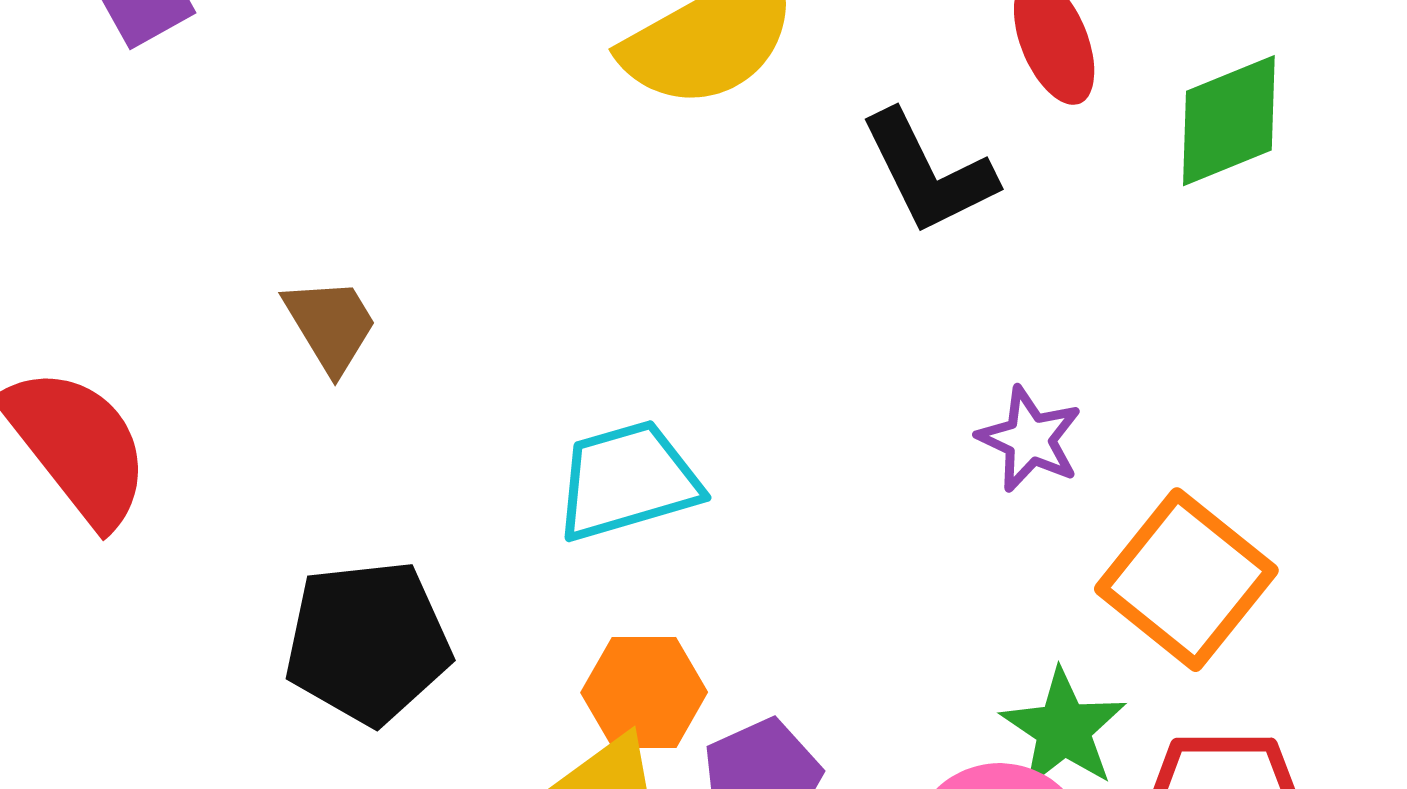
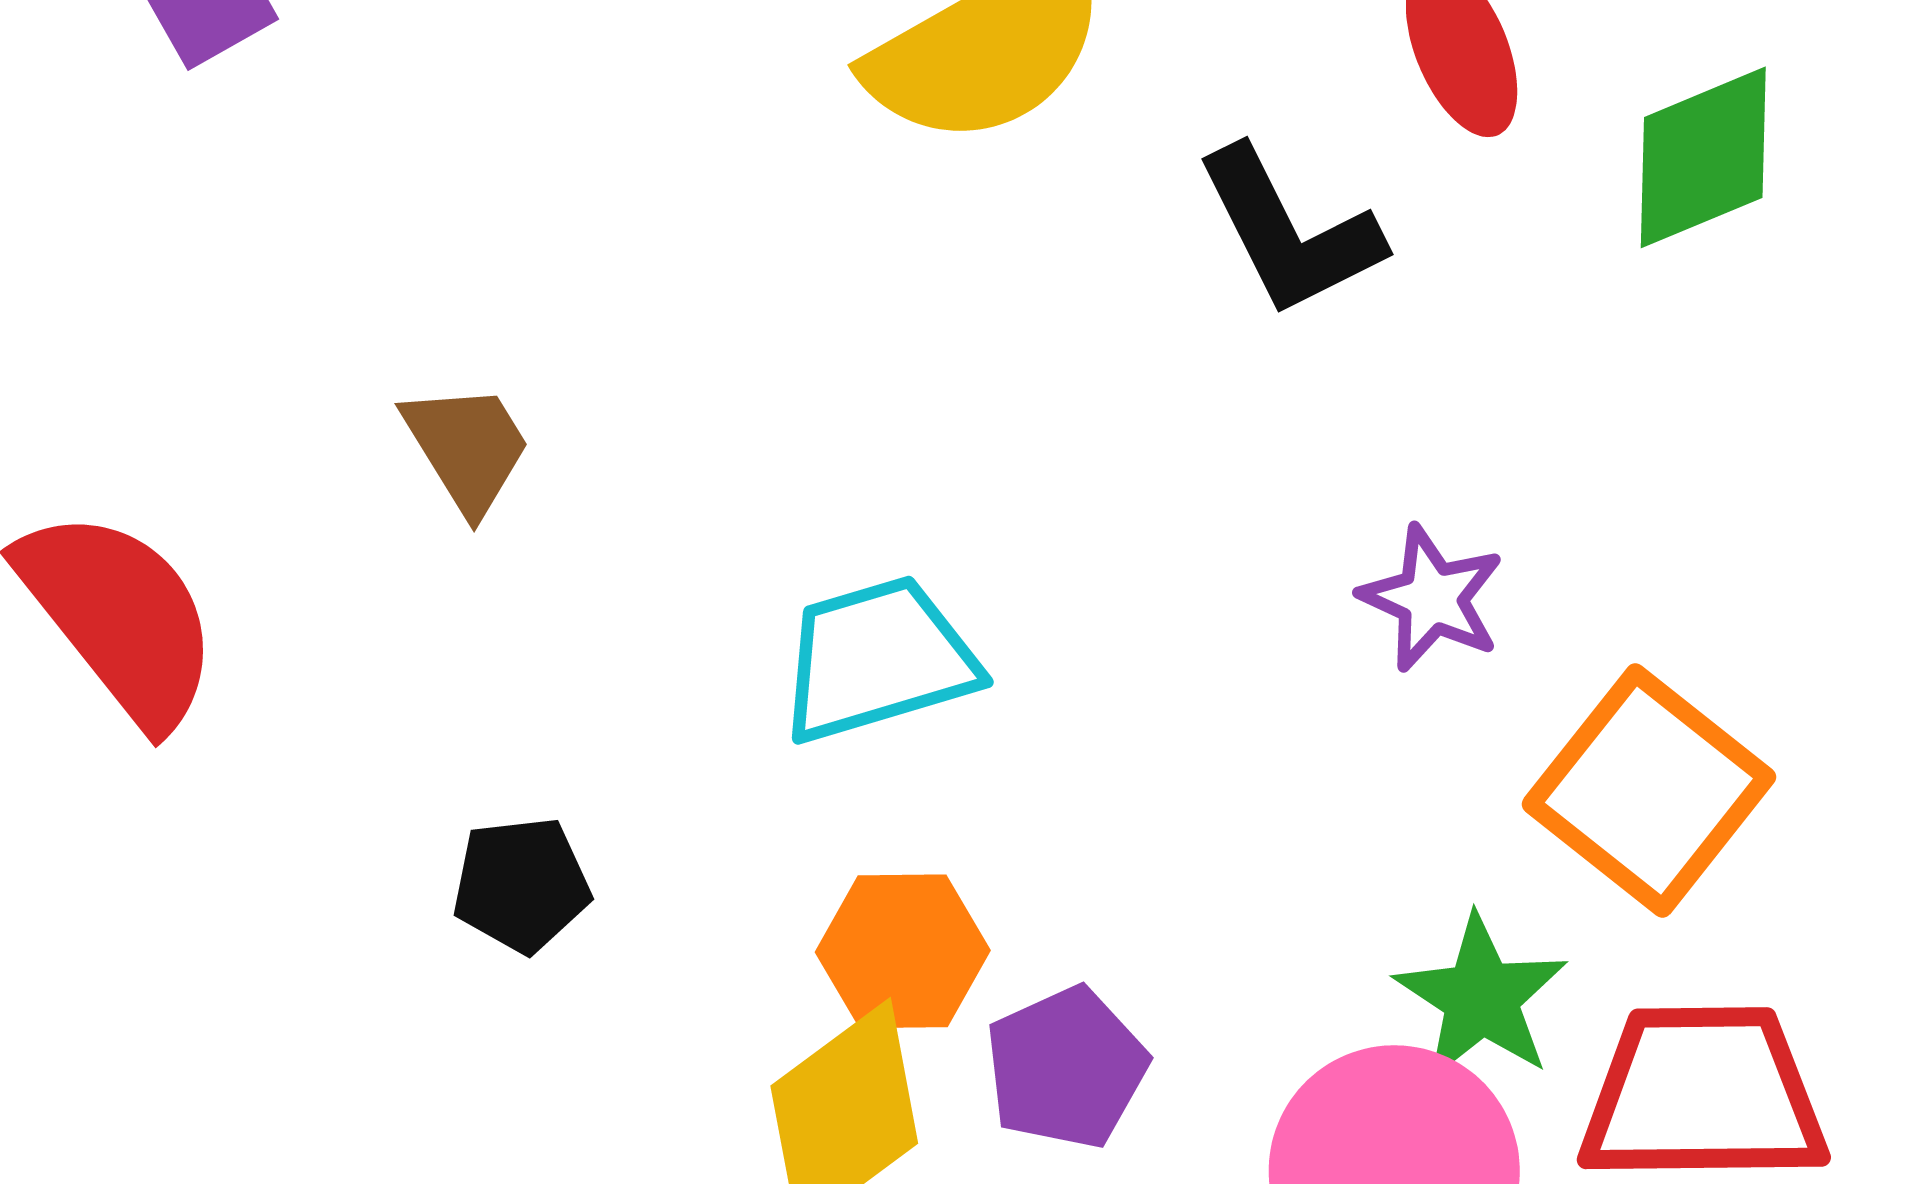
black pentagon: (368, 642) -> (521, 885), size x0.6

